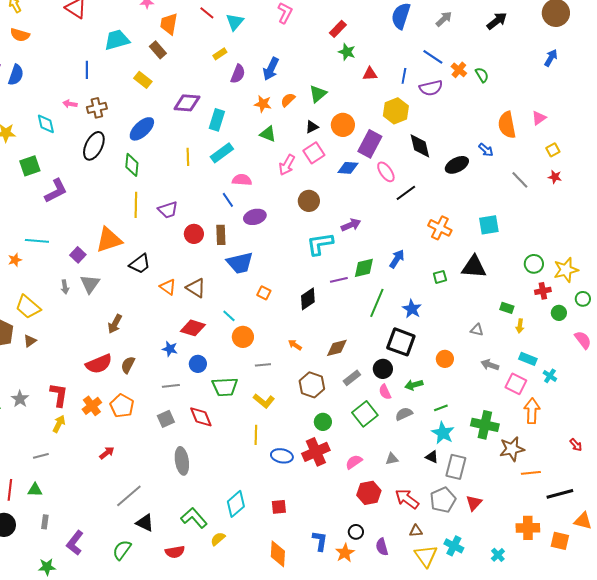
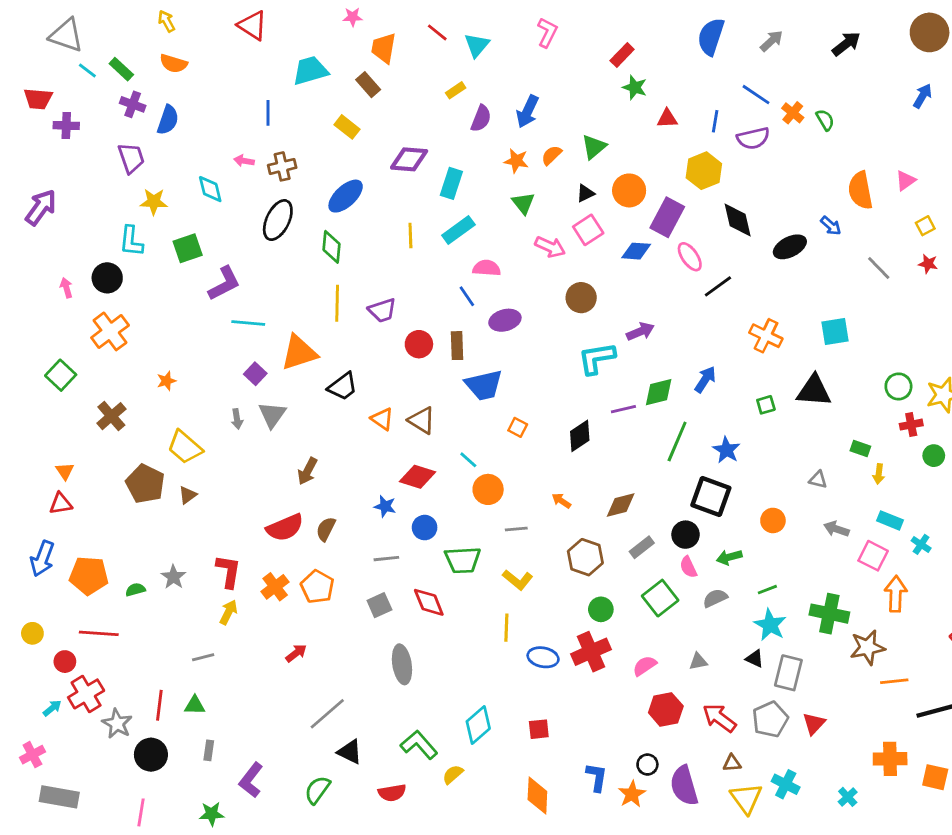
green triangle: (268, 134) -> (523, 203), turned 30
pink arrow: (287, 165) -> (550, 247), turned -95
cyan line: (37, 241) -> (248, 323), moved
purple semicircle: (382, 547) -> (684, 786), size x1.6

